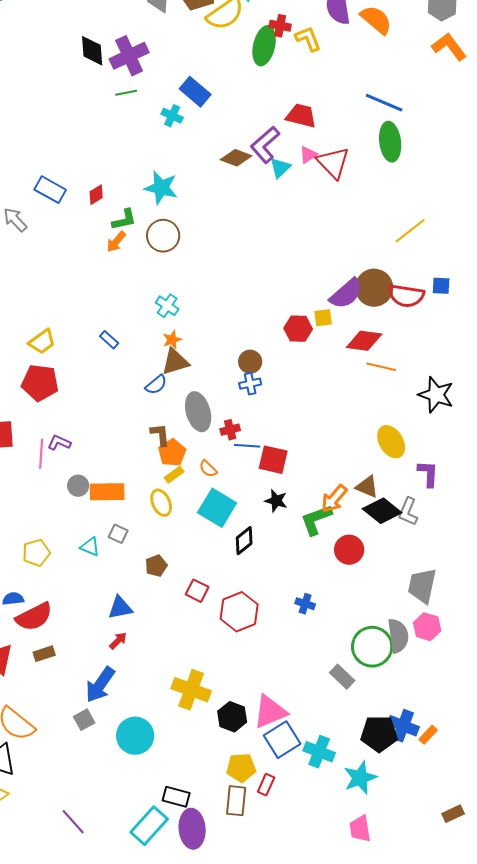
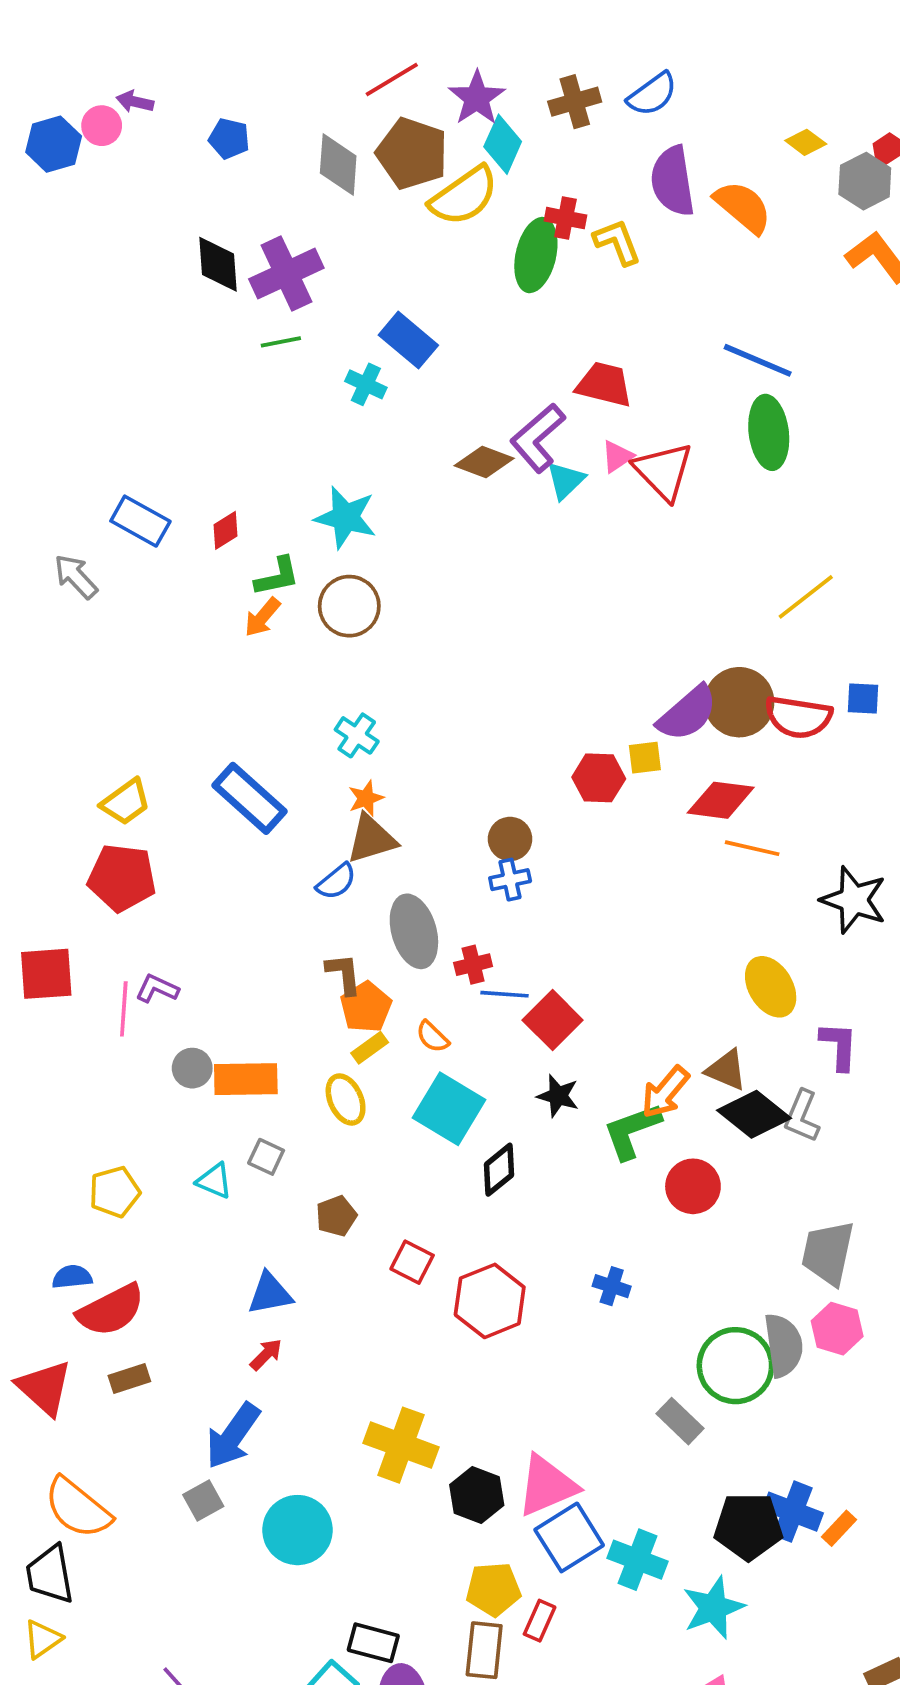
blue rectangle: (109, 340) -> (249, 798), size x2.0
red square: (273, 460) -> (553, 1020), turned 32

